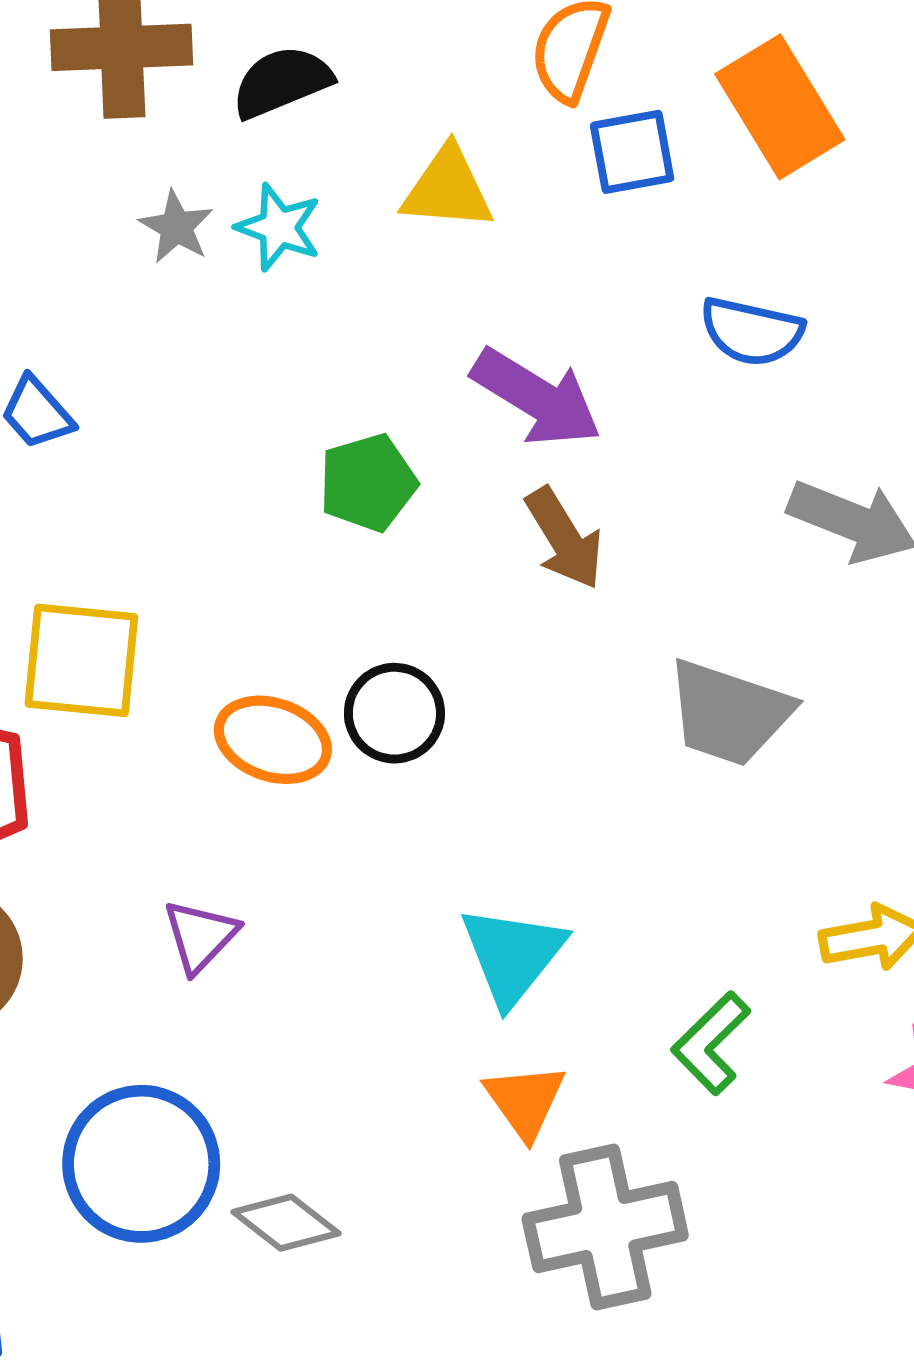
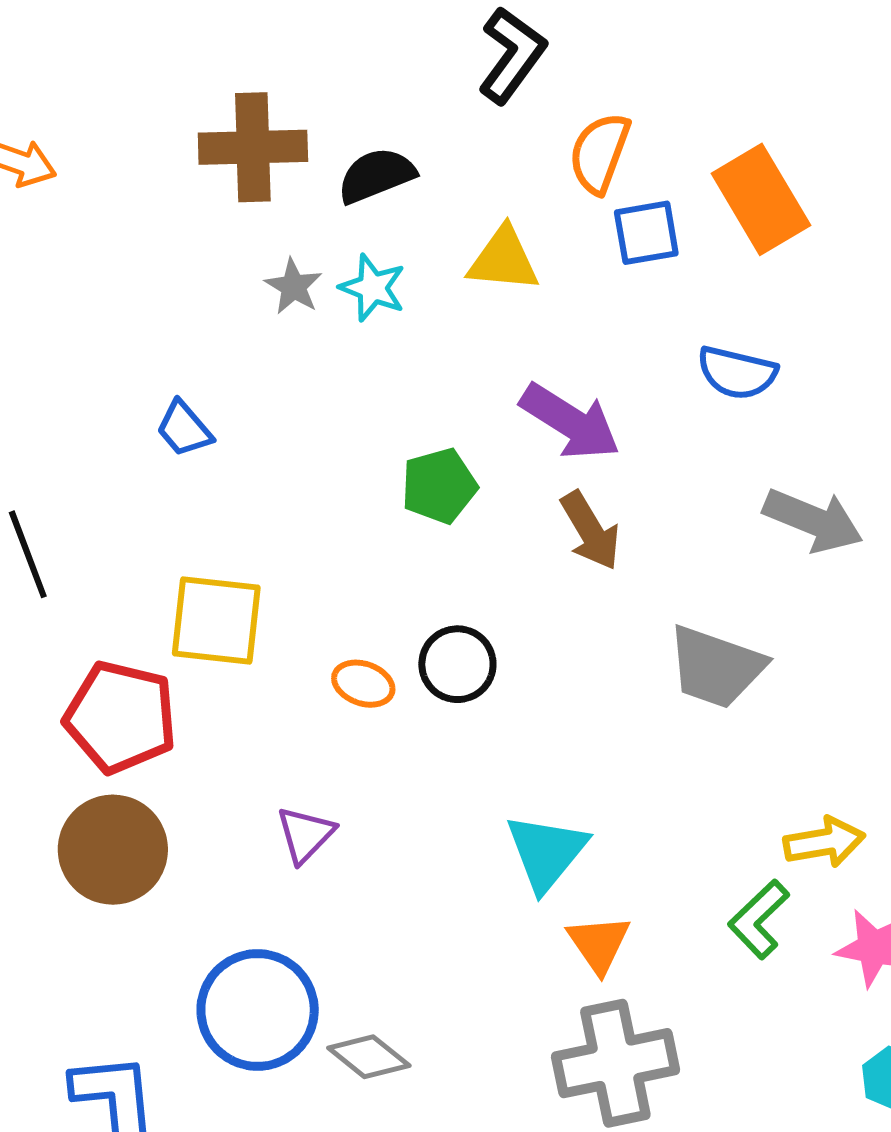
orange ellipse: (273, 740) -> (363, 684), size x0.7
green L-shape: (711, 1043) -> (759, 919), moved
orange triangle: (525, 1101) -> (599, 944), moved

